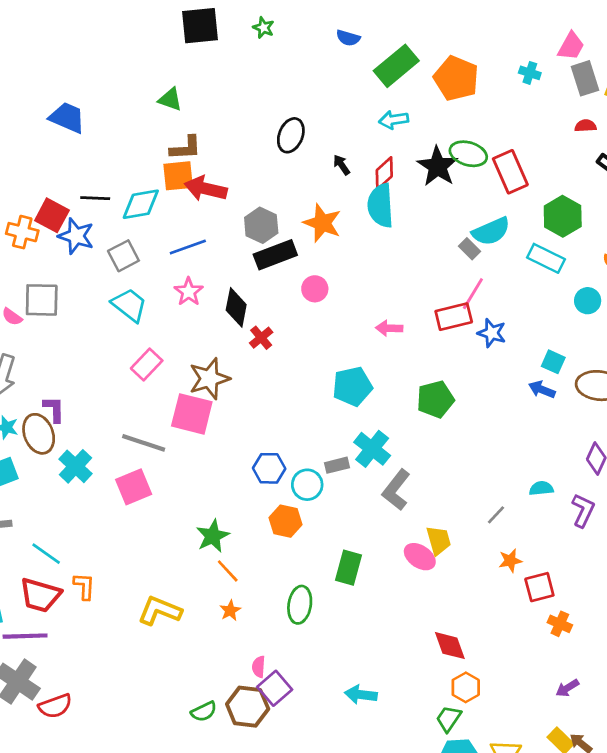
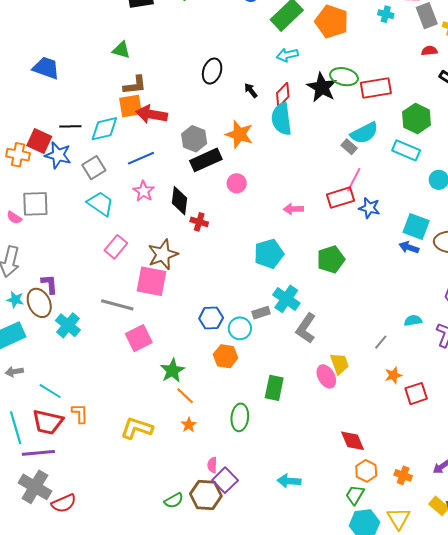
red rectangle: (510, 172) -> (376, 88), turned -72
red cross: (261, 338) -> (199, 222), turned -30
cyan square: (553, 362) -> (416, 227), size x1.5
pink square: (134, 487) -> (139, 338), moved
pink ellipse: (420, 557) -> (326, 376), turned 30
orange cross: (560, 624) -> (403, 475), moved

